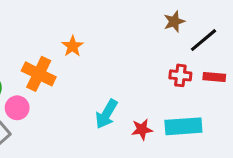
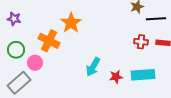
black line: (203, 40) -> (156, 19), turned 36
orange star: (73, 46) -> (71, 23), size x1.5

